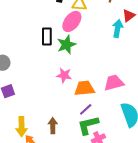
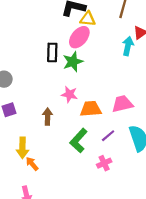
purple line: (86, 109) -> (108, 136), moved
green L-shape: (88, 125) -> (79, 141), moved, turned -35
brown arrow: (53, 126) -> (48, 117), moved

